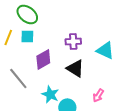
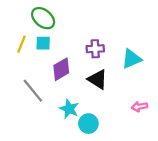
cyan triangle: (105, 50) -> (132, 59), turned -48
pink arrow: (98, 95) -> (139, 107), moved, turned 48

